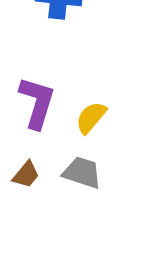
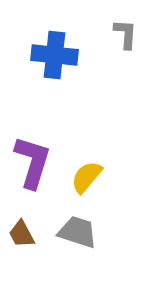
brown trapezoid: (26, 175) -> (22, 234), turned 112

